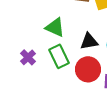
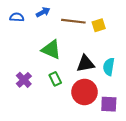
green rectangle: (59, 56) -> (55, 79), size x0.6

